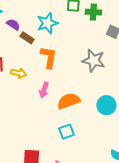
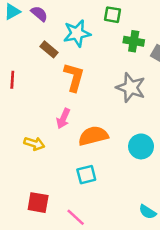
green cross: (93, 12) -> (134, 41), moved
purple semicircle: (13, 24) -> (39, 14), moved
yellow arrow: (19, 73) -> (34, 144), moved

